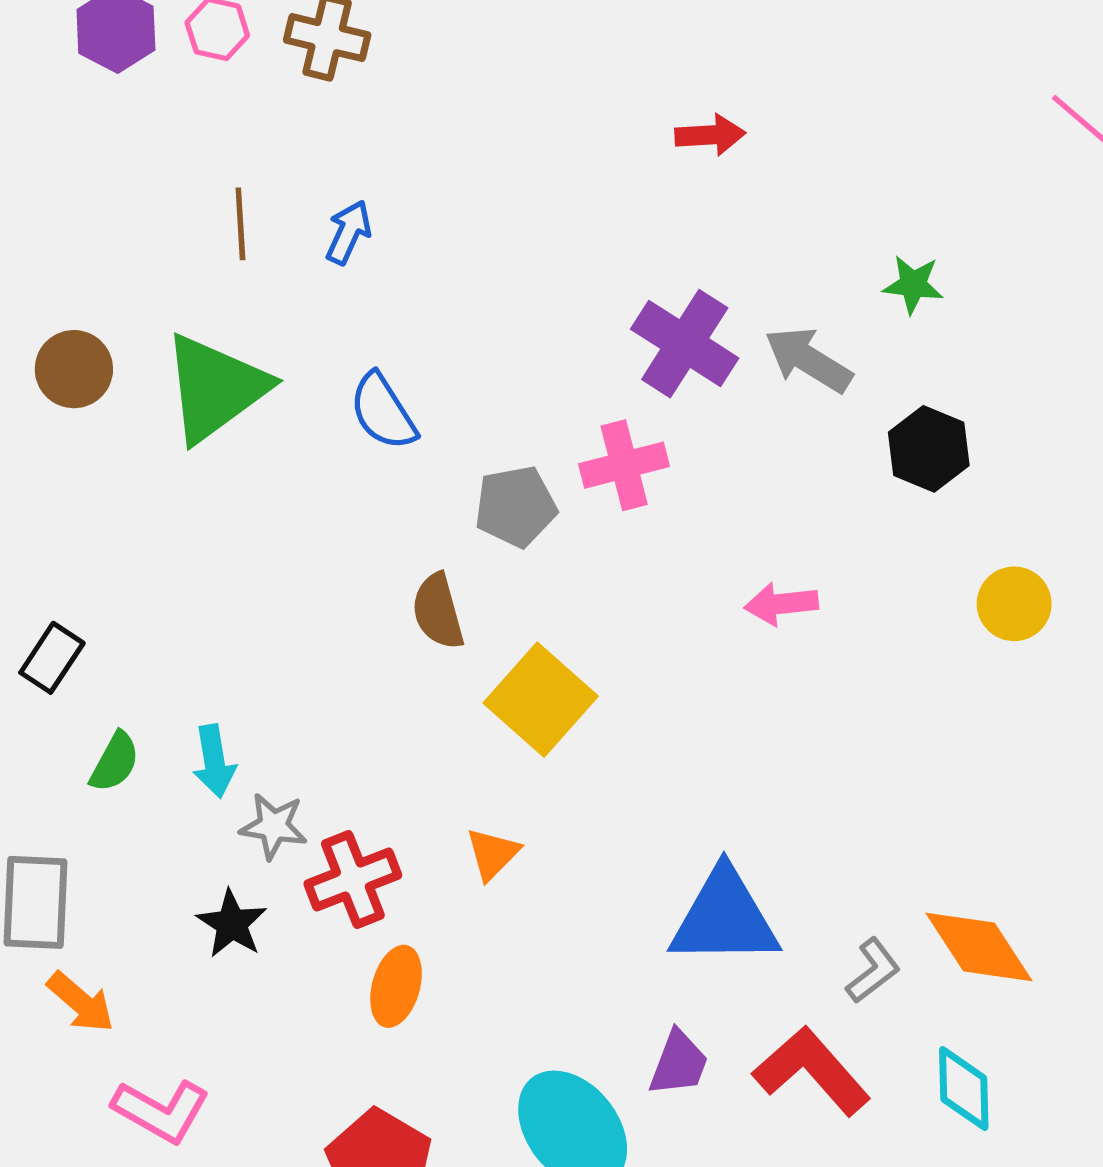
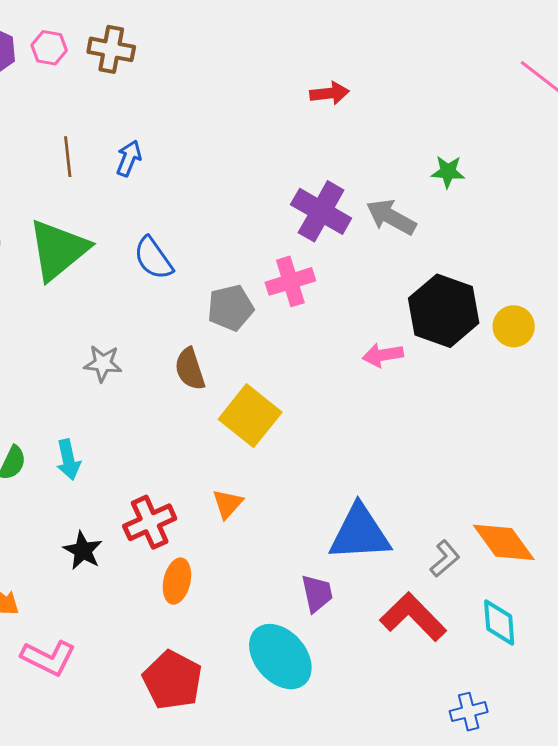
black hexagon: (929, 449) -> (444, 311), moved, size x1.5
yellow circle: (1014, 604) -> (514, 326), moved
gray star: (274, 826) -> (103, 363), moved
purple trapezoid: (679, 1063) -> (317, 593), moved, turned -30

